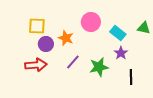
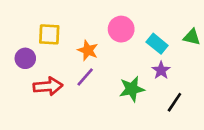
purple circle: (46, 44) -> (25, 58), moved
purple line: (73, 62) -> (85, 77), moved
black line: (131, 77) -> (174, 102), turned 35

